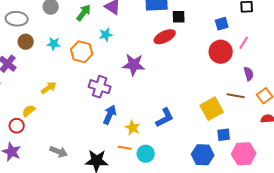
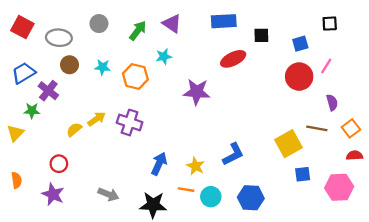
black square: (179, 17) -> (261, 35), moved
purple cross: (100, 87) -> (130, 122), moved
yellow semicircle: (29, 111) -> (74, 130), moved
blue arrow: (110, 115) -> (159, 164), moved
pink hexagon: (244, 154) -> (339, 187), moved
blue hexagon: (203, 155) -> (251, 198), moved

